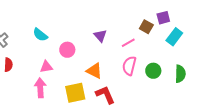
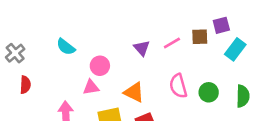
brown square: (146, 27) -> (200, 37), turned -32
pink line: (128, 43) -> (172, 43), moved
pink semicircle: (129, 66) -> (178, 86), turned -30
pink triangle: (46, 67) -> (91, 87), moved

